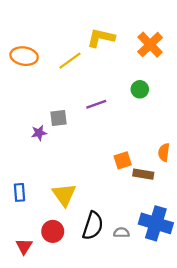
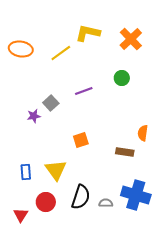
gray square: (58, 118) -> (51, 103), turned -35
orange square: (123, 160) -> (81, 140), moved
blue rectangle: (19, 192) -> (26, 172), moved

